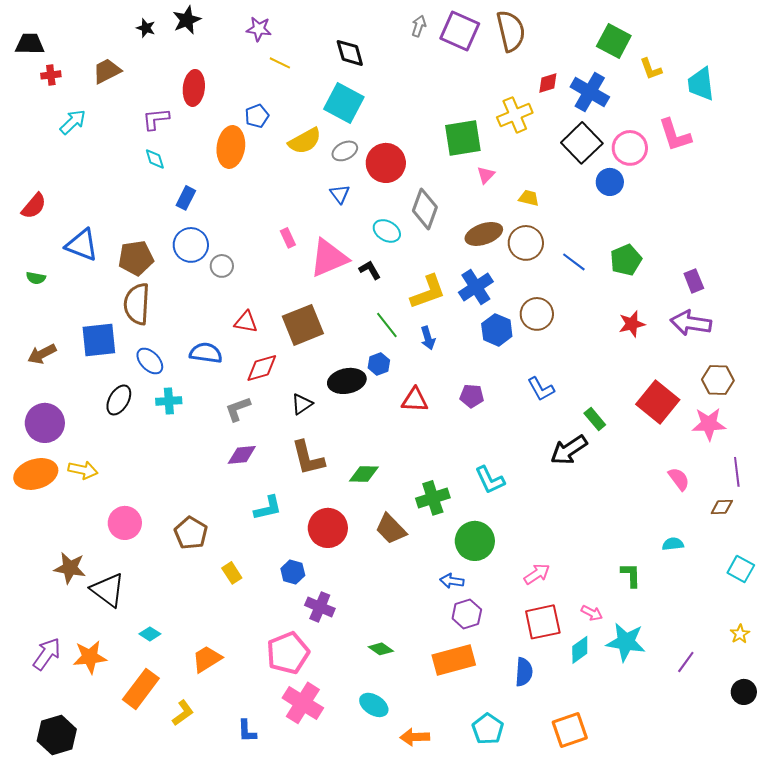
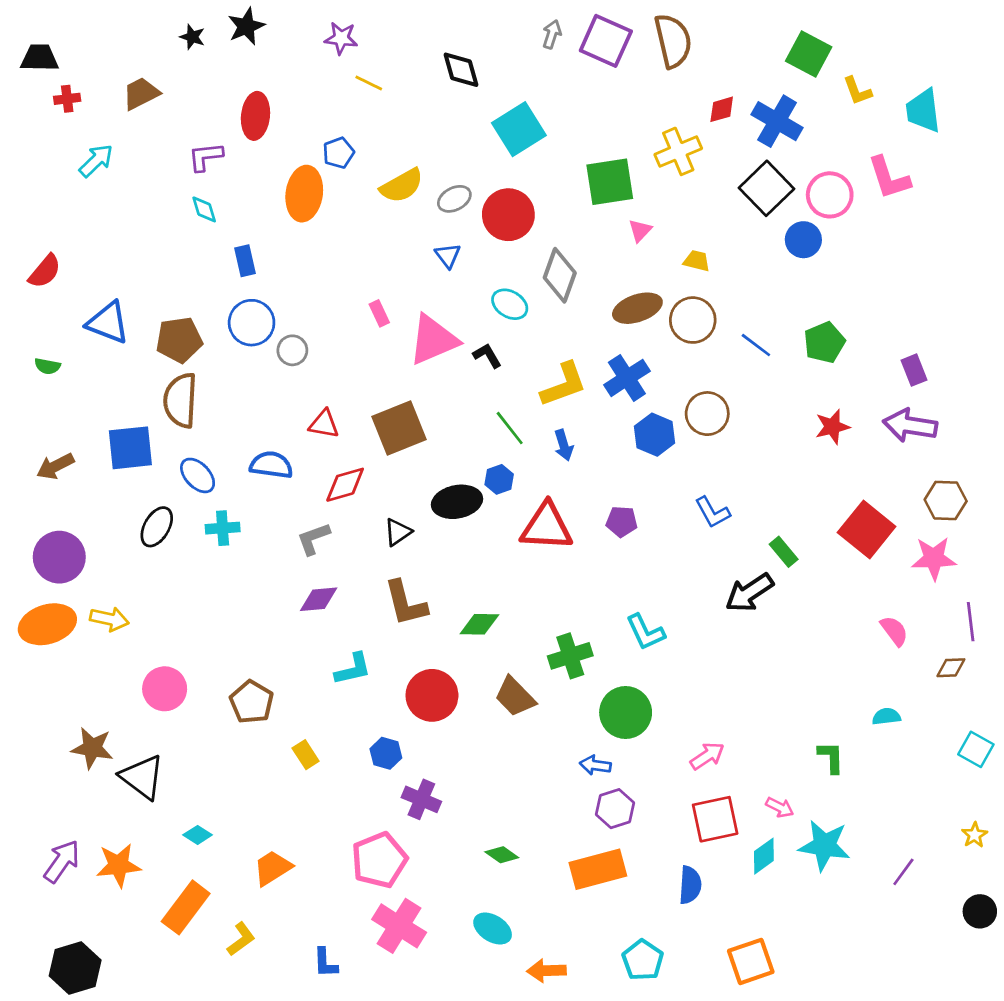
cyan square: (344, 103) -> (519, 129), moved, turned 30
blue rectangle: (186, 198) -> (245, 261), turned -40
red triangle: (415, 400) -> (547, 527), size x1.5

